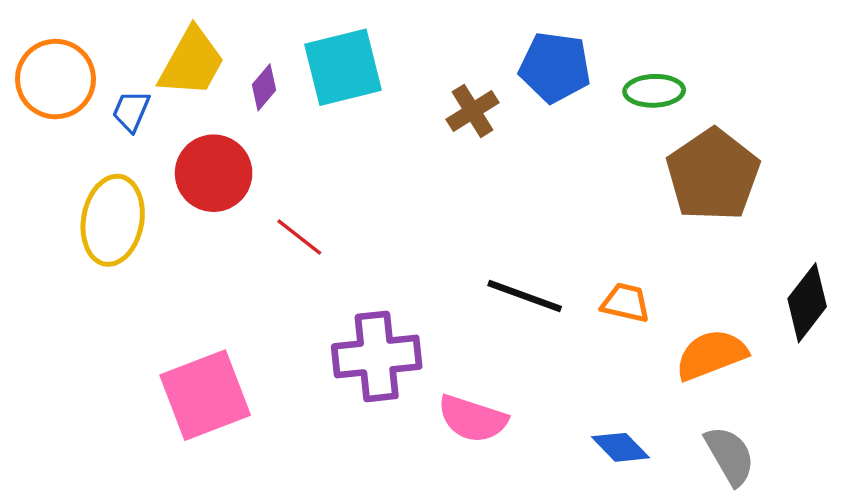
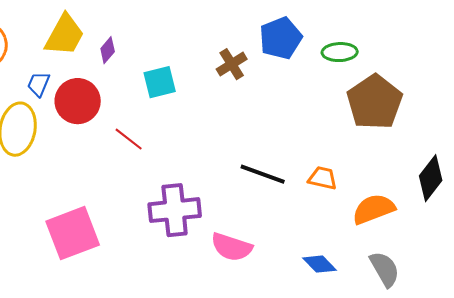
cyan square: (343, 67) -> (160, 82), moved, size x0.7
blue pentagon: (555, 67) -> (281, 38), turned -30
blue trapezoid: (131, 111) -> (39, 84), moved

